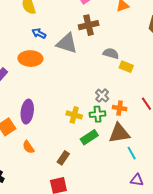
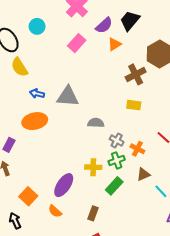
brown cross: (89, 25) -> (136, 74), moved
gray semicircle: (111, 53) -> (96, 123), moved
orange cross: (120, 108) -> (137, 149), turned 32
purple ellipse: (27, 112) -> (64, 185), moved, turned 40
brown triangle: (119, 133) -> (143, 174), size x0.6

